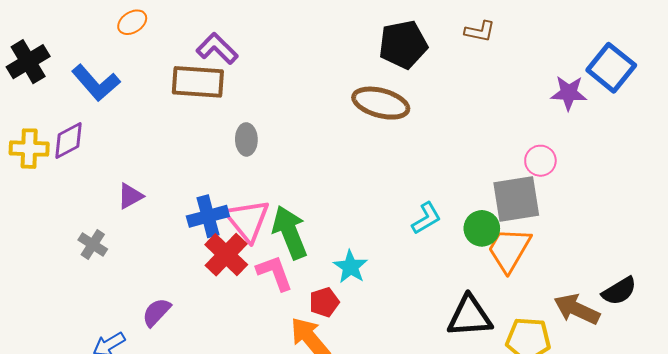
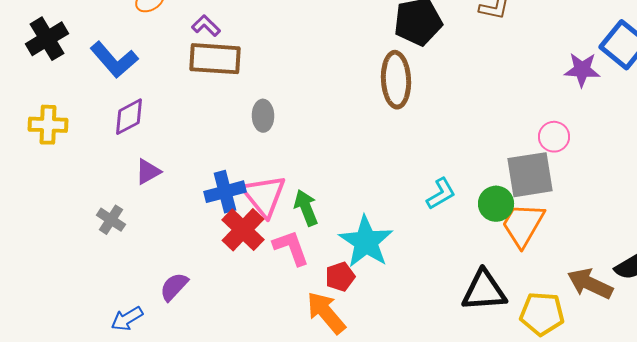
purple L-shape: (217, 49) -> (206, 26), moved, size x0.7
brown ellipse: (381, 103) -> (396, 80), turned 72
purple diamond: (69, 140) -> (129, 117), moved
green arrow: (290, 232) -> (306, 208), size x0.7
cyan star: (350, 267) -> (366, 242), size x1.6

